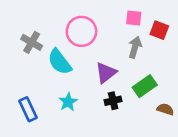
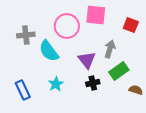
pink square: (134, 18) -> (96, 15), moved, size x1.5
gray cross: (32, 42) -> (26, 35), turned -36
gray arrow: (135, 47) -> (110, 49), moved
purple triangle: (106, 73) -> (87, 60), turned -30

